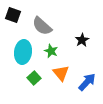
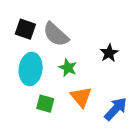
black square: (13, 15) -> (25, 29), moved
green square: (34, 78) -> (45, 104), turned -32

